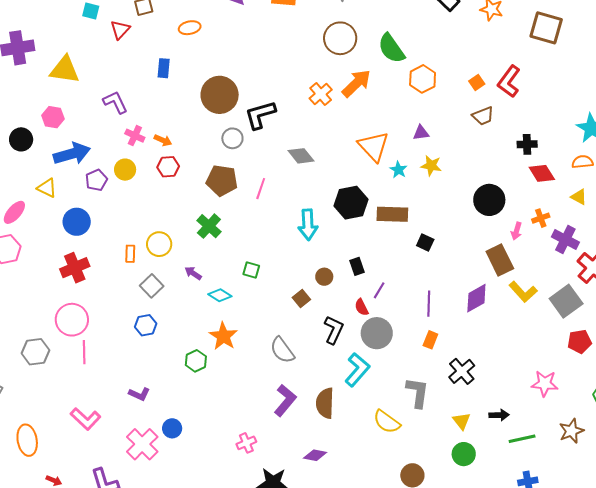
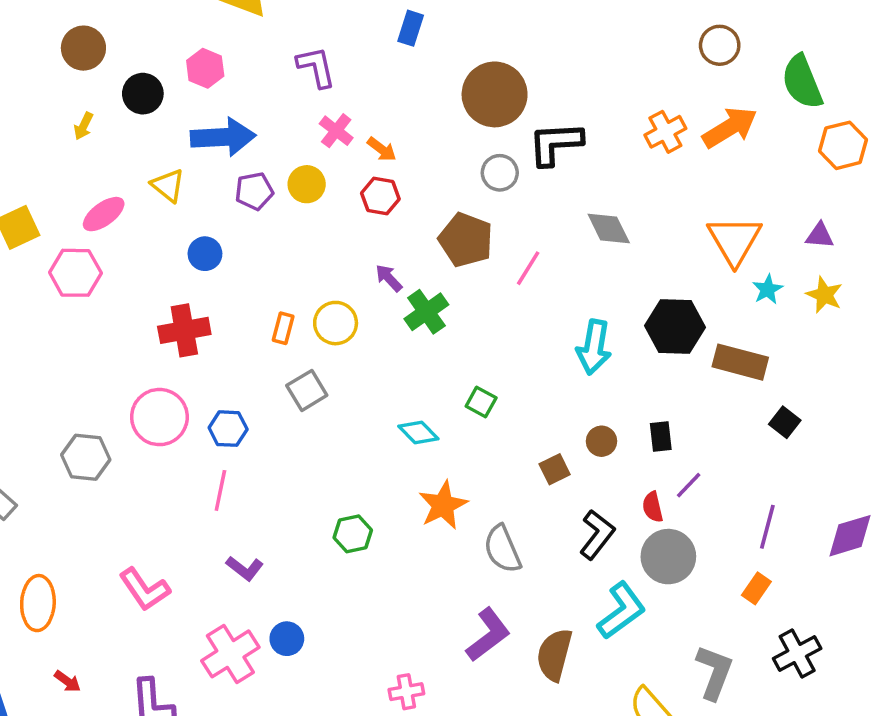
brown circle: (340, 38) -> (720, 45), size x0.7
blue circle: (77, 222) -> (205, 254), size x0.7
purple arrow: (193, 273) -> (389, 278), moved
blue hexagon: (146, 325) -> (228, 429), moved
orange star: (223, 336) -> (443, 505), moved
pink line: (84, 352) -> (220, 490), moved

